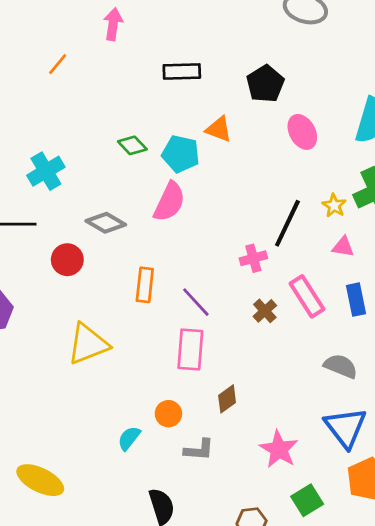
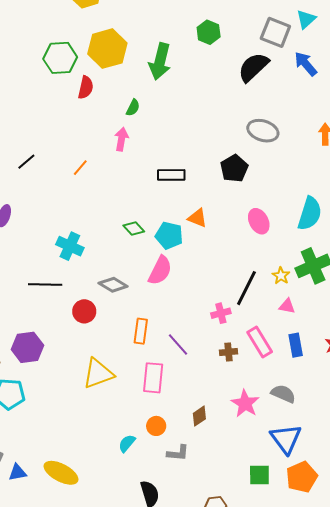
black pentagon: (265, 84) -> (234, 168), moved
cyan cross: (46, 171) -> (70, 246), turned -36
brown cross: (265, 311) -> (228, 352), turned 36
pink rectangle: (190, 349) -> (153, 378), moved
pink star: (279, 449) -> (245, 403), moved
green square: (307, 500) -> (259, 475), moved, turned 30

